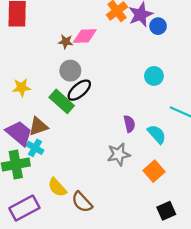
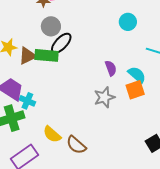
green rectangle: (62, 101) -> (46, 55), turned -30
brown triangle: (38, 126) -> (27, 56), moved
orange square: (154, 171) -> (135, 90), moved, turned 30

